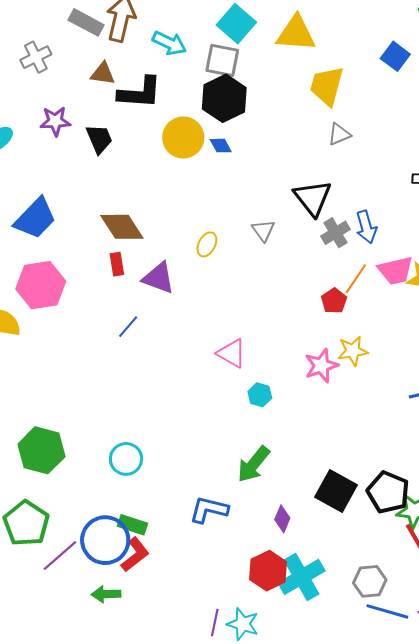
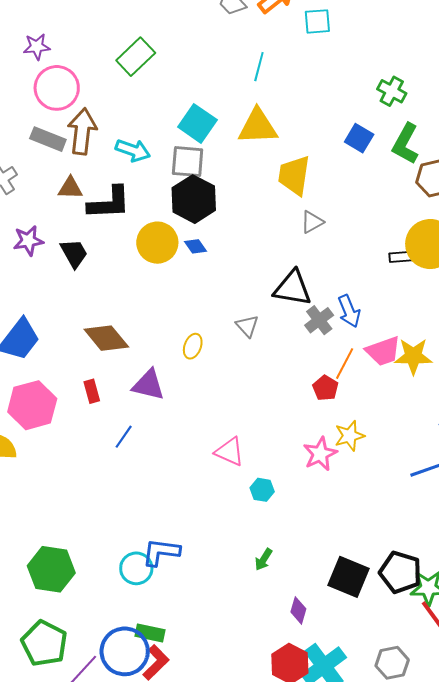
black triangle: (313, 198) -> (293, 288), turned -36
red rectangle: (117, 264) -> (92, 391), moved
green arrow: (253, 464) -> (264, 559), size x0.6
blue L-shape: (209, 510) -> (161, 552), moved

